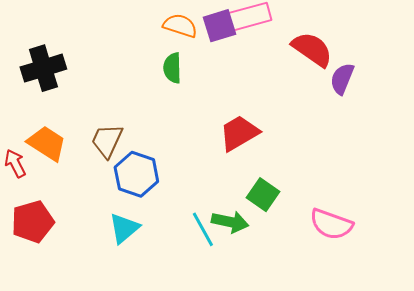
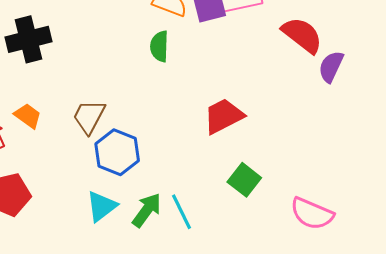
orange trapezoid: (47, 143) -> (28, 116), size x0.7
green arrow: (230, 222) -> (147, 210), moved, turned -69

